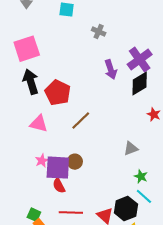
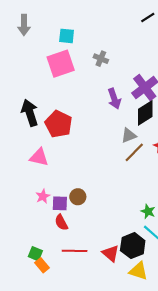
pink square: (27, 49) -> (61, 64), moved
brown line: (81, 121) -> (134, 152), moved
gray triangle: (131, 148) -> (129, 135), moved
purple square: (58, 168) -> (60, 203), size x0.6

